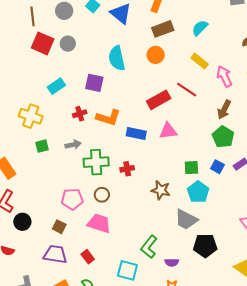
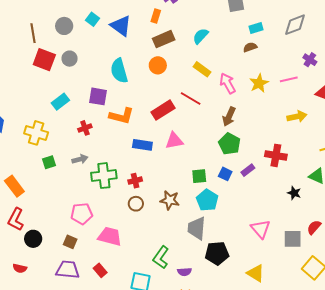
orange L-shape: (108, 118) -> (121, 116), moved
brown circle: (102, 195) -> (136, 204), moved
gray trapezoid: (186, 220) -> (197, 228), turned 70

